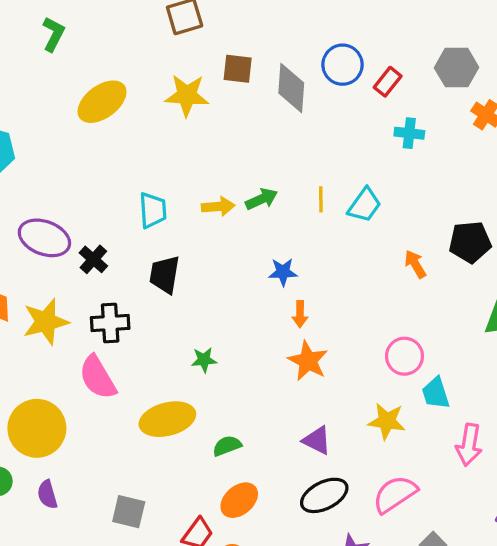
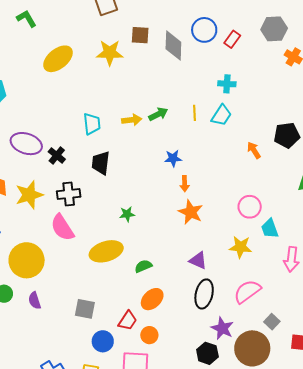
green L-shape: (53, 34) -> (27, 19), turned -55
cyan cross: (409, 133) -> (227, 84), moved
black ellipse: (324, 495) -> (204, 294), turned -48

